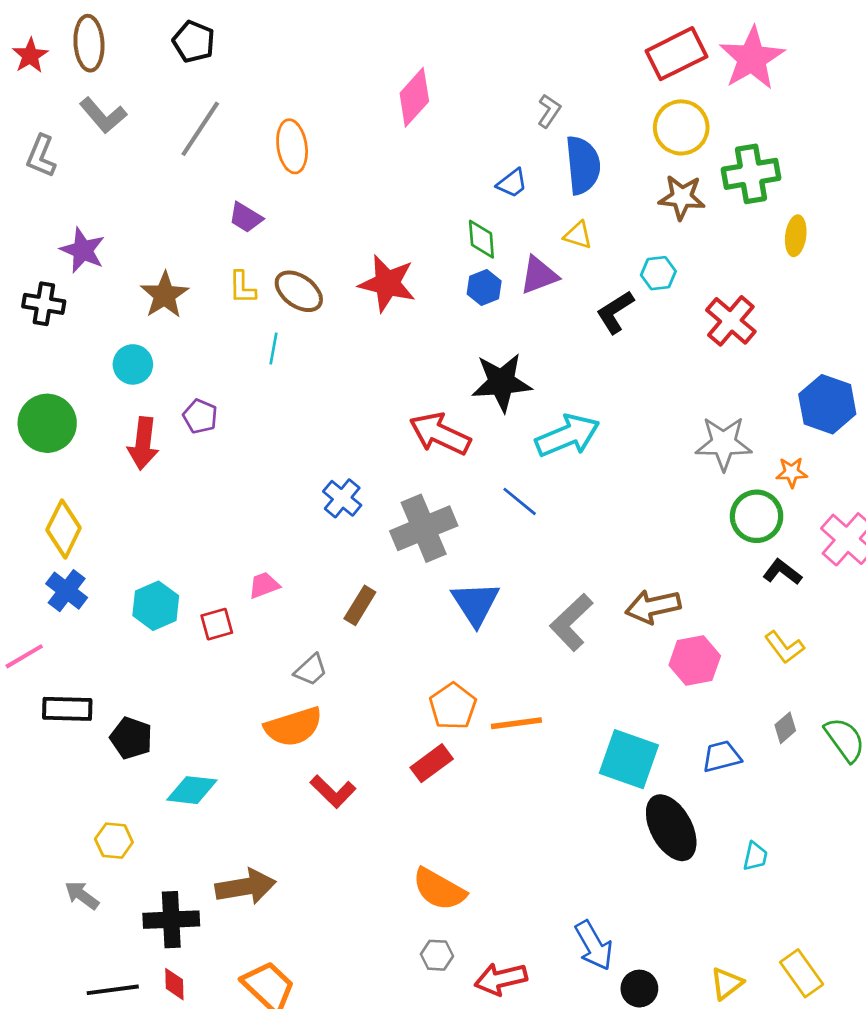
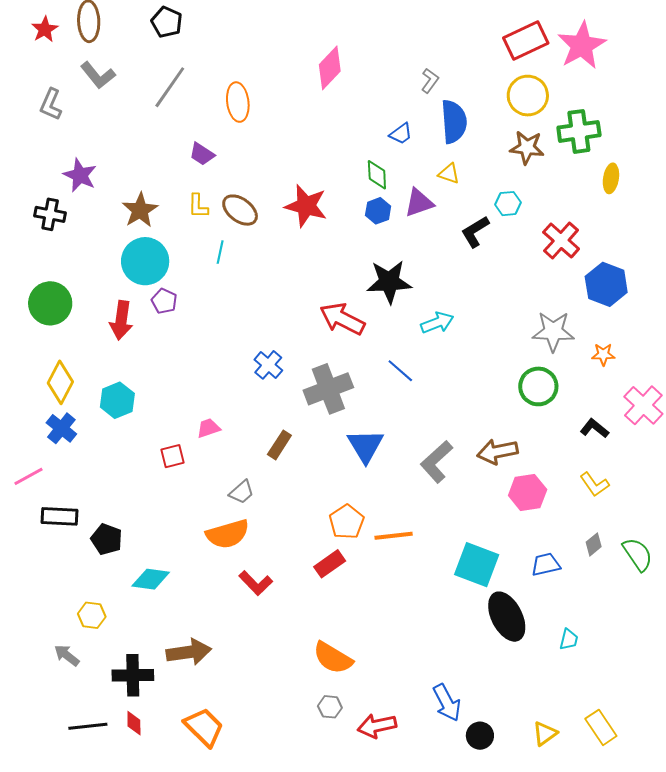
cyan circle: (133, 364) -> (145, 261), moved, size x1.6
blue hexagon: (827, 404) -> (606, 284), moved
cyan arrow: (568, 436) -> (437, 323), size x0.7
green circle: (757, 516) -> (538, 386), moved
cyan hexagon: (156, 606) -> (117, 400), moved

